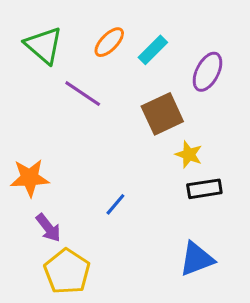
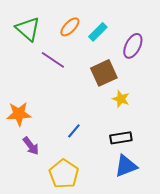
black rectangle: (204, 189) -> (121, 138), moved
yellow pentagon: (67, 271) -> (64, 174), moved

